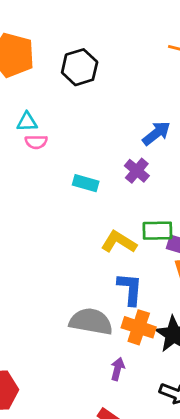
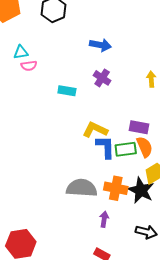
blue arrow: (156, 133) -> (100, 45), moved, turned 55
green rectangle: (157, 231) -> (126, 149), moved
blue L-shape: (130, 289) -> (105, 147), moved

